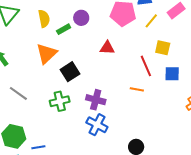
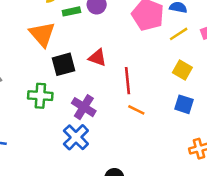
red triangle: (107, 48) -> (97, 58), moved
orange triangle: (46, 54) -> (42, 34), turned -45
red line: (146, 66) -> (128, 81), moved

